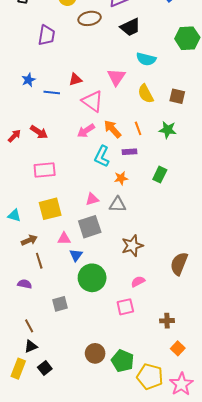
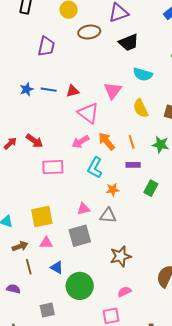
blue line: (52, 92) -> (49, 90), moved
purple rectangle: (130, 152) -> (133, 165), moved
pink rectangle: (45, 170) -> (53, 167), moved
pink triangle: (64, 239) -> (46, 243), moved
blue triangle: (76, 255) -> (57, 267), moved, turned -40

